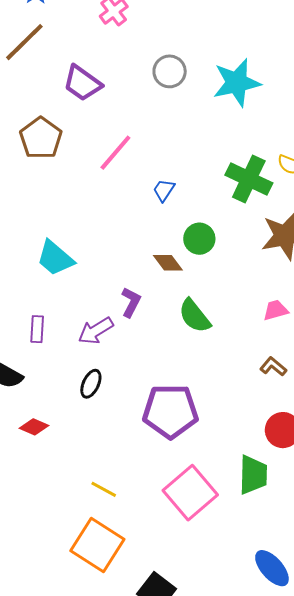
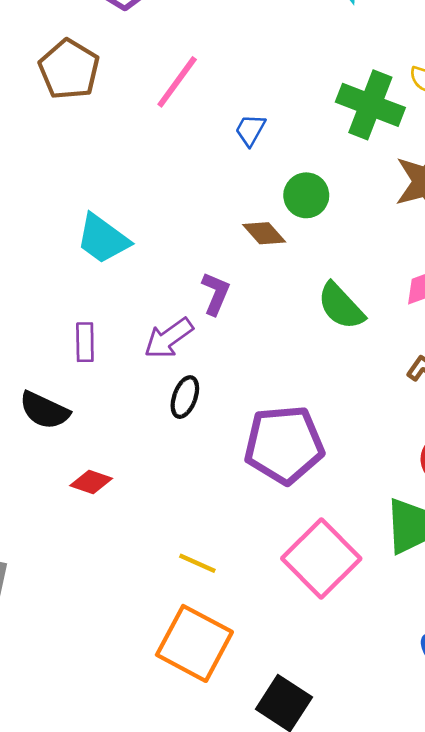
green semicircle: (195, 316) -> (341, 306), moved
black ellipse: (91, 384) -> (185, 397), moved

